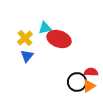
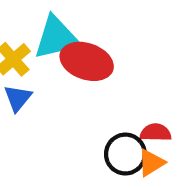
cyan triangle: (45, 28) -> (56, 38), size x1.6

